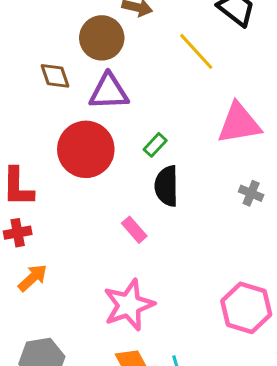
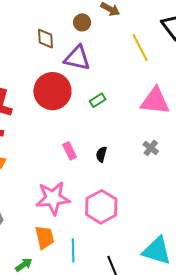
brown circle: (102, 38) -> (82, 22), size x0.6
black semicircle: (167, 186) -> (101, 154), moved, size x0.6
pink hexagon: (246, 308) -> (101, 207), moved

